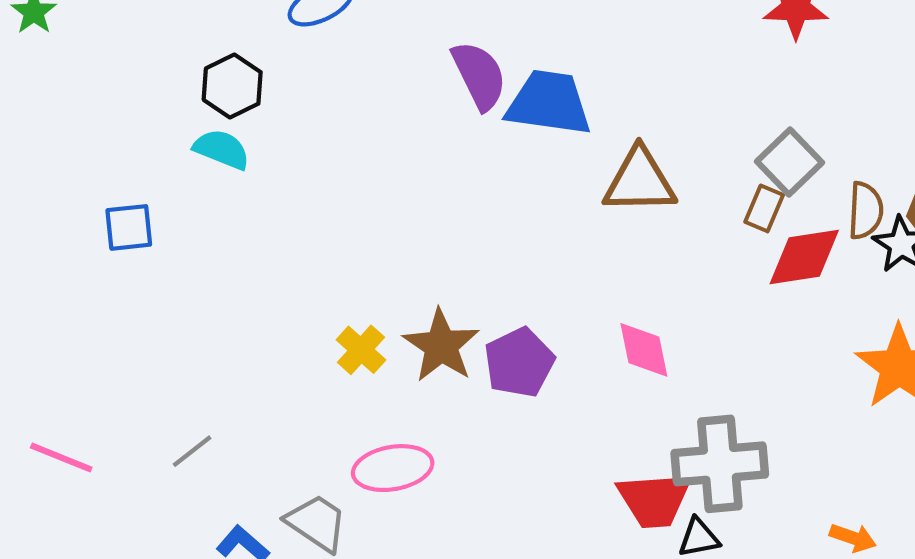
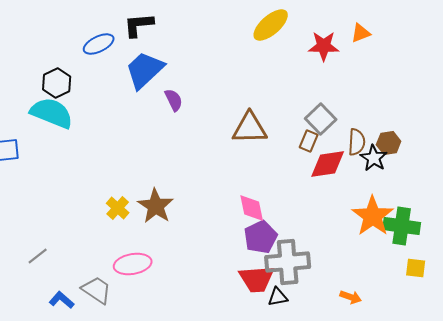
purple semicircle: (479, 75) -> (174, 100), moved, size x0.7
blue trapezoid: (549, 103) -> (145, 70), moved, turned -51
cyan semicircle: (222, 149) -> (52, 113), size x1.6
purple pentagon: (519, 363) -> (261, 237), moved

